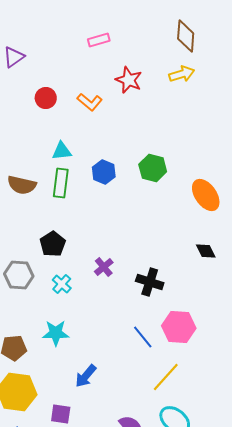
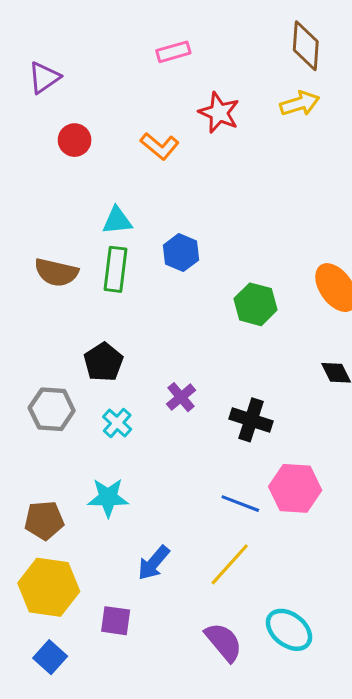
red circle: (46, 98) -> (75, 140), moved
green hexagon: (153, 168) -> (256, 304), moved
blue line: (143, 337) -> (240, 504), turned -30
yellow line: (166, 377) -> (230, 564), moved

